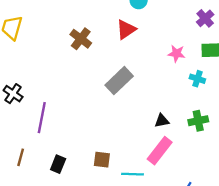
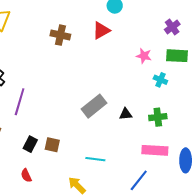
brown cross: (81, 39) -> (60, 35), turned -30
gray rectangle: (119, 81) -> (94, 106), moved
pink rectangle: (160, 151) -> (155, 150), moved, turned 50
brown square: (102, 160) -> (52, 145), moved

